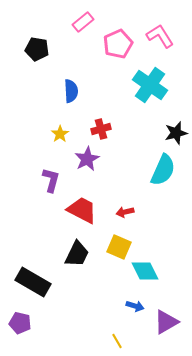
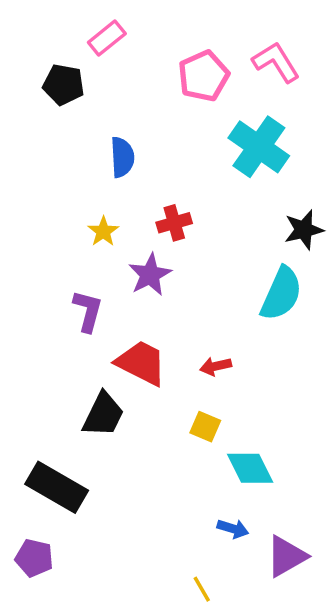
pink rectangle: (83, 22) -> (107, 38), moved
yellow square: (119, 247) -> (205, 427), size x0.7
black trapezoid: (77, 254) -> (103, 415), moved

